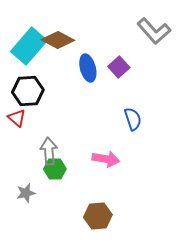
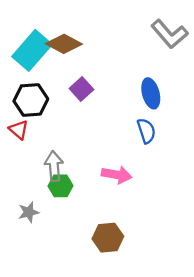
purple square: (119, 67) -> (81, 89), moved
blue ellipse: (88, 68) -> (151, 93), moved

